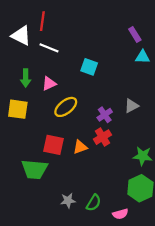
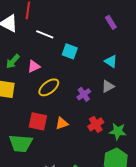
white line: (49, 48) -> (45, 34), moved
cyan triangle: (143, 57) -> (111, 61), moved, turned 32
green arrow: (26, 78) -> (13, 61), turned 42
red cross: (103, 137) -> (96, 124), moved

